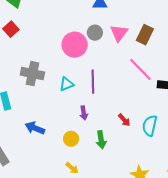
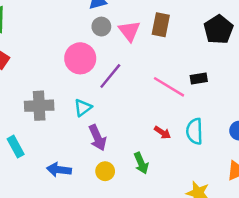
gray circle: (95, 33) -> (101, 27), moved
pink line: (140, 69) -> (169, 87), moved
purple line: (93, 82) -> (110, 76), moved, turned 55
purple arrow: (84, 113) -> (97, 138), moved, size x1.5

